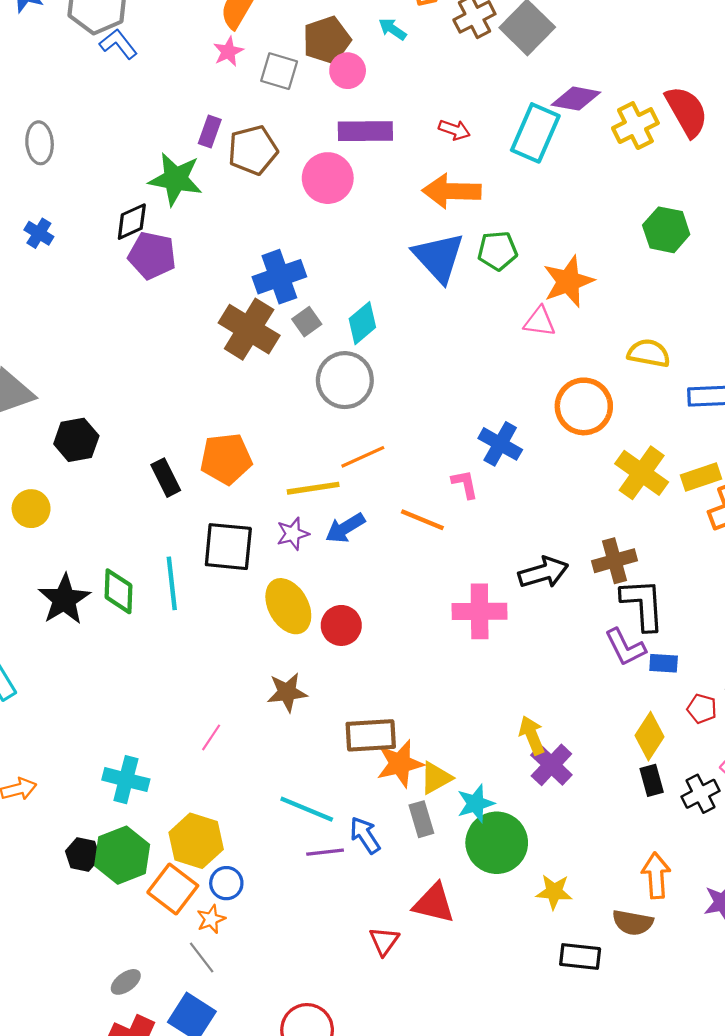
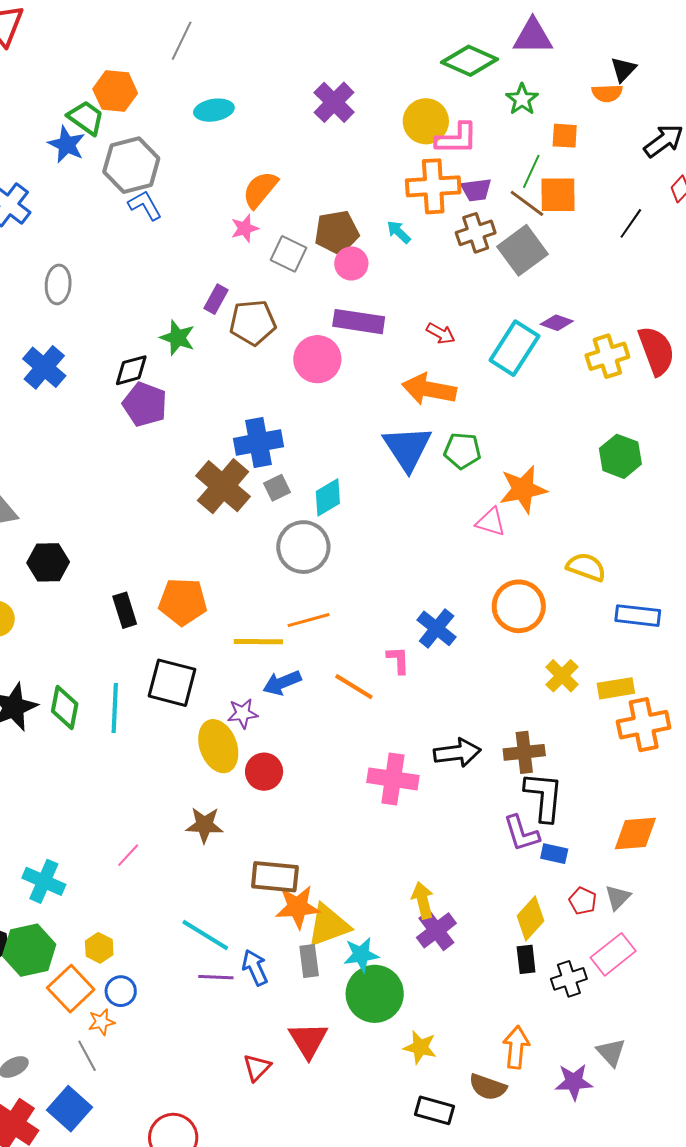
purple diamond: (576, 99) -> (557, 323), size x0.7
green star: (176, 179) -> (178, 338), size x0.7
blue cross: (39, 233) -> (44, 367), size x1.6
yellow cross: (642, 473) -> (562, 676), size x0.7
purple star: (293, 534) -> (243, 713), moved
yellow triangle: (436, 778) -> (328, 925), size x1.4
yellow hexagon: (196, 841) -> (99, 948), size x0.6
red triangle: (434, 903) -> (308, 1040), turned 36

